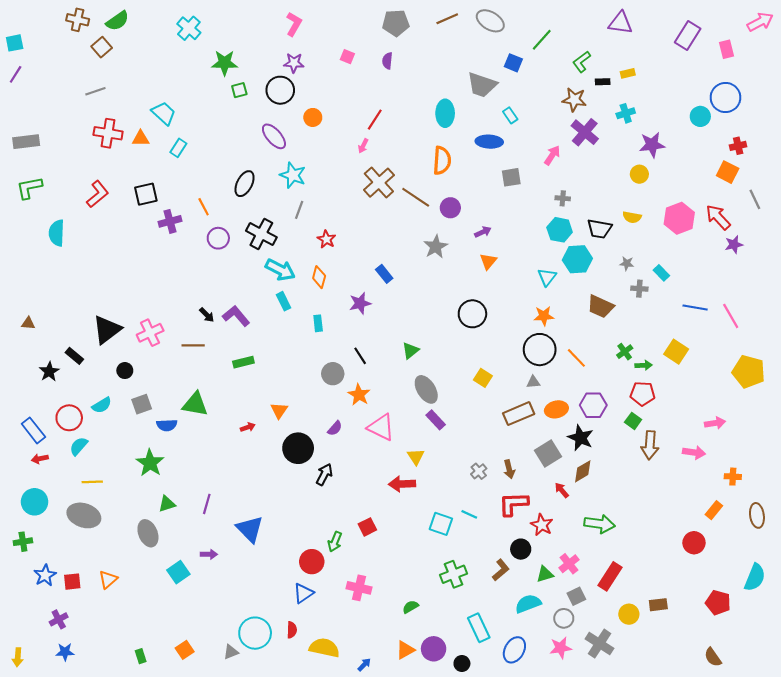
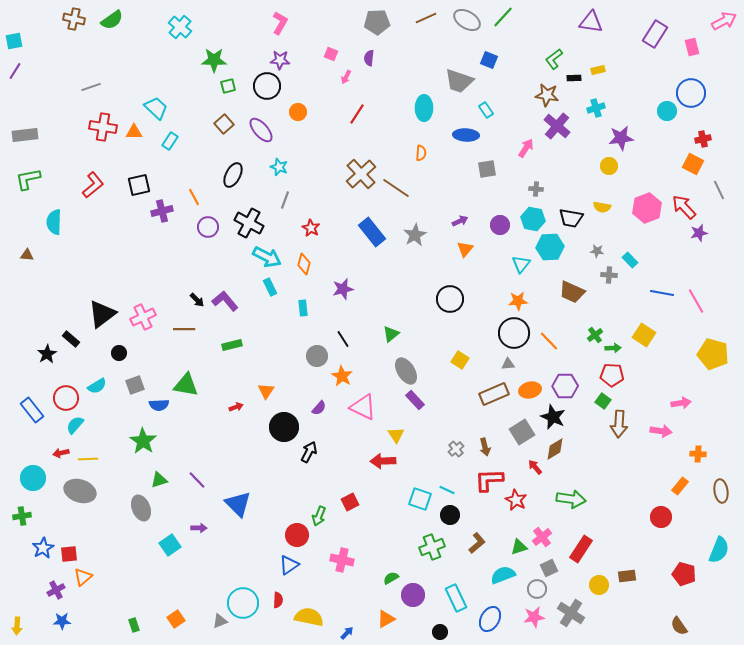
green line: (542, 40) -> (503, 17), moved
brown square: (102, 47) -> (224, 124), moved
pink arrow: (363, 146) -> (346, 77), moved
orange semicircle: (442, 161) -> (421, 153), size x0.6
cyan star: (293, 175) -> (279, 167), size x0.7
purple circle: (450, 208) -> (500, 225), moved
blue rectangle: (384, 274) -> (372, 232), moved, size x1.6
brown triangle: (28, 323) -> (27, 255), moved
red arrow: (40, 459) -> (61, 453), moved
purple line: (207, 504) -> (197, 480), turned -60
black circle: (521, 549) -> (450, 515), moved
orange triangle: (108, 579) -> (83, 577), moved
purple circle: (434, 649) -> (413, 595), moved

